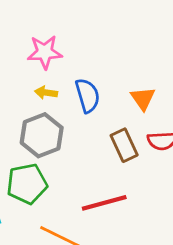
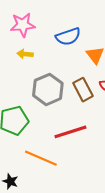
blue semicircle: (88, 95) -> (68, 37), moved, turned 90
gray hexagon: (42, 135) -> (48, 89), moved

